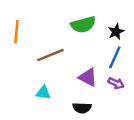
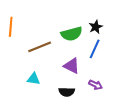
green semicircle: (83, 25) -> (72, 34), moved
purple arrow: (116, 83) -> (96, 85), moved

